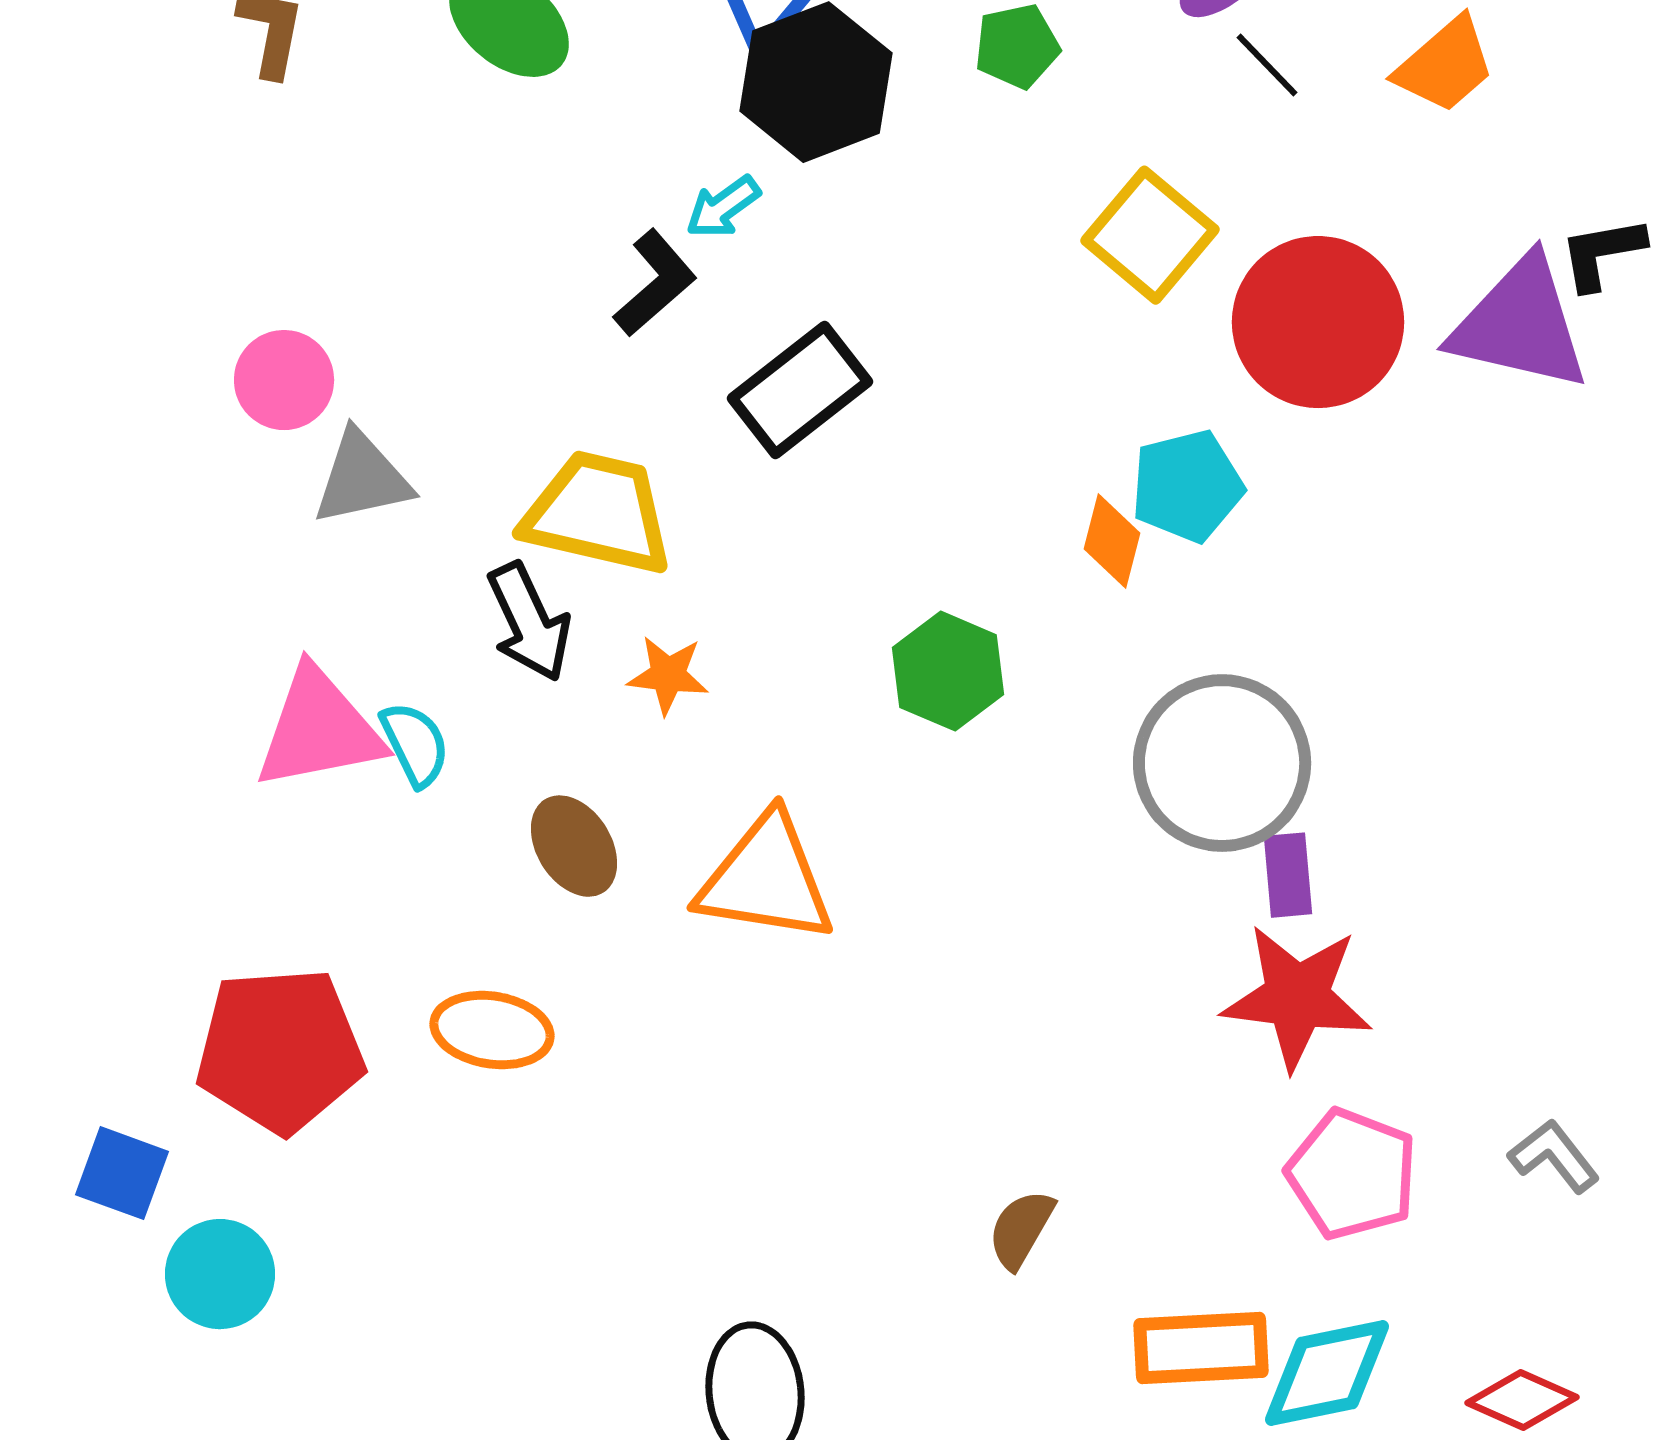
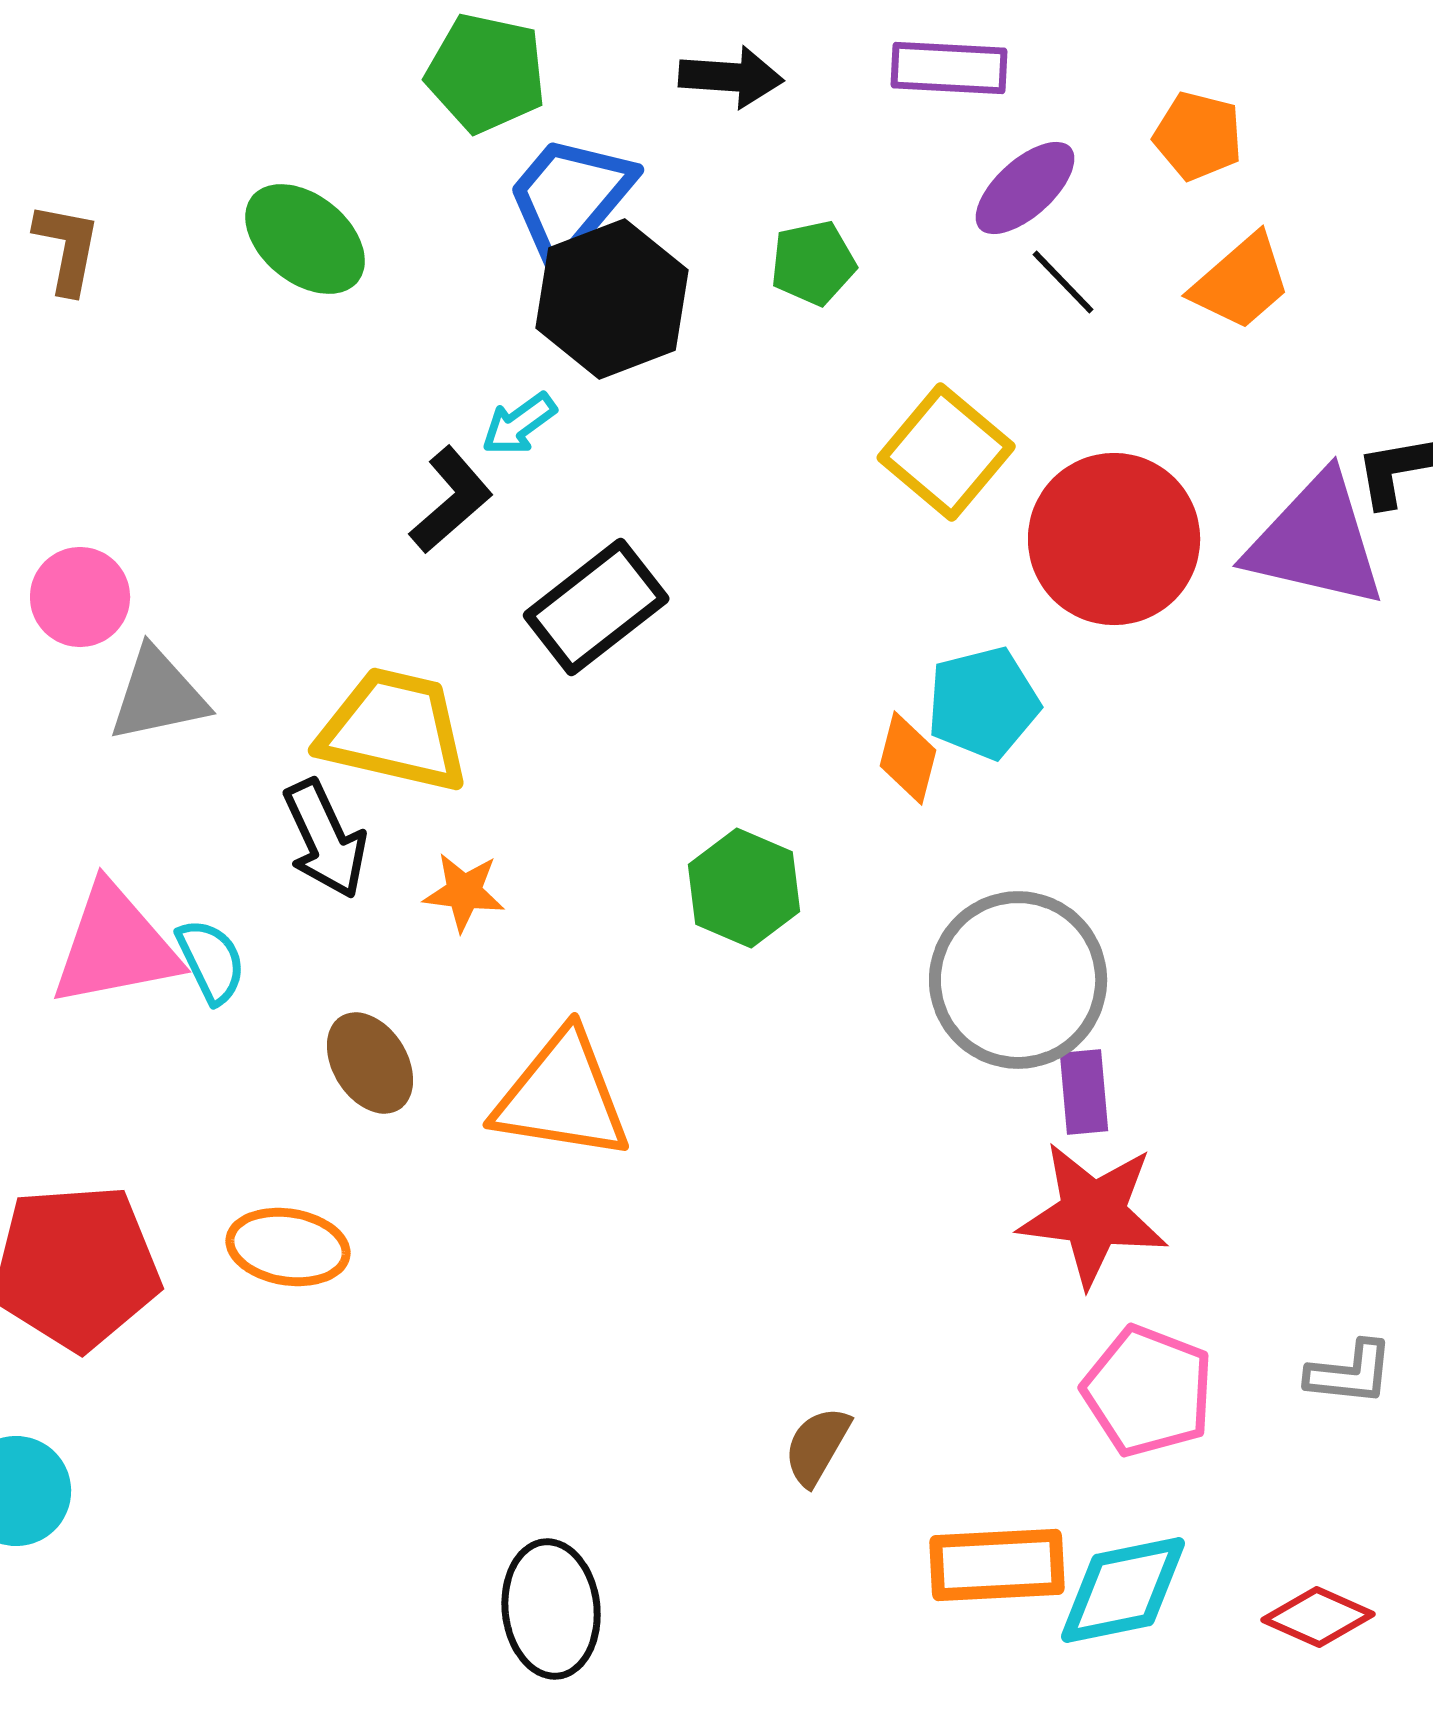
gray L-shape: (1554, 1156) -> (1350, 1373), turned 134

